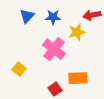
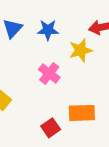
pink cross: (54, 49) -> (49, 73), size x0.7

